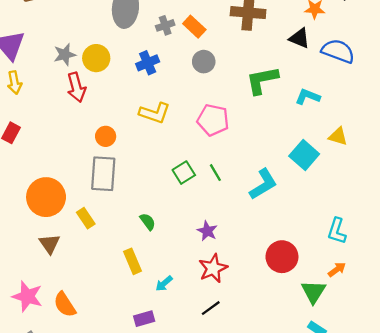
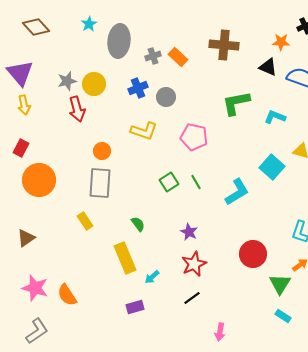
gray circle: (204, 62) -> (166, 97), moved
orange circle: (46, 197) -> (39, 180), moved
brown triangle: (50, 244) -> (26, 238), moved, turned 30
yellow rectangle: (132, 261) -> (125, 258), size x1.4

